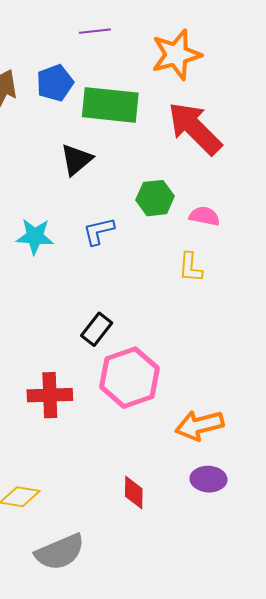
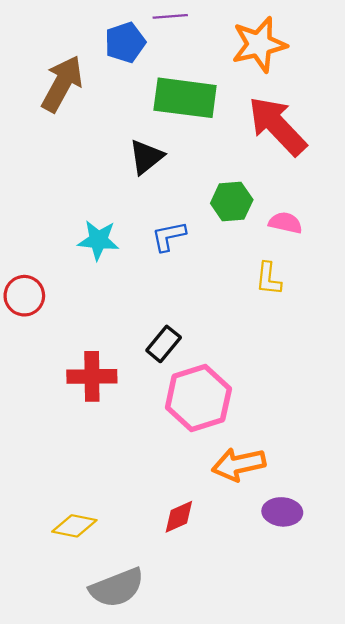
blue pentagon: (55, 83) -> (125, 42), moved
red cross: (50, 395) -> (92, 376), moved
orange arrow: (199, 425) -> (239, 464), moved
red diamond: (134, 493) -> (179, 517), moved, turned 64

